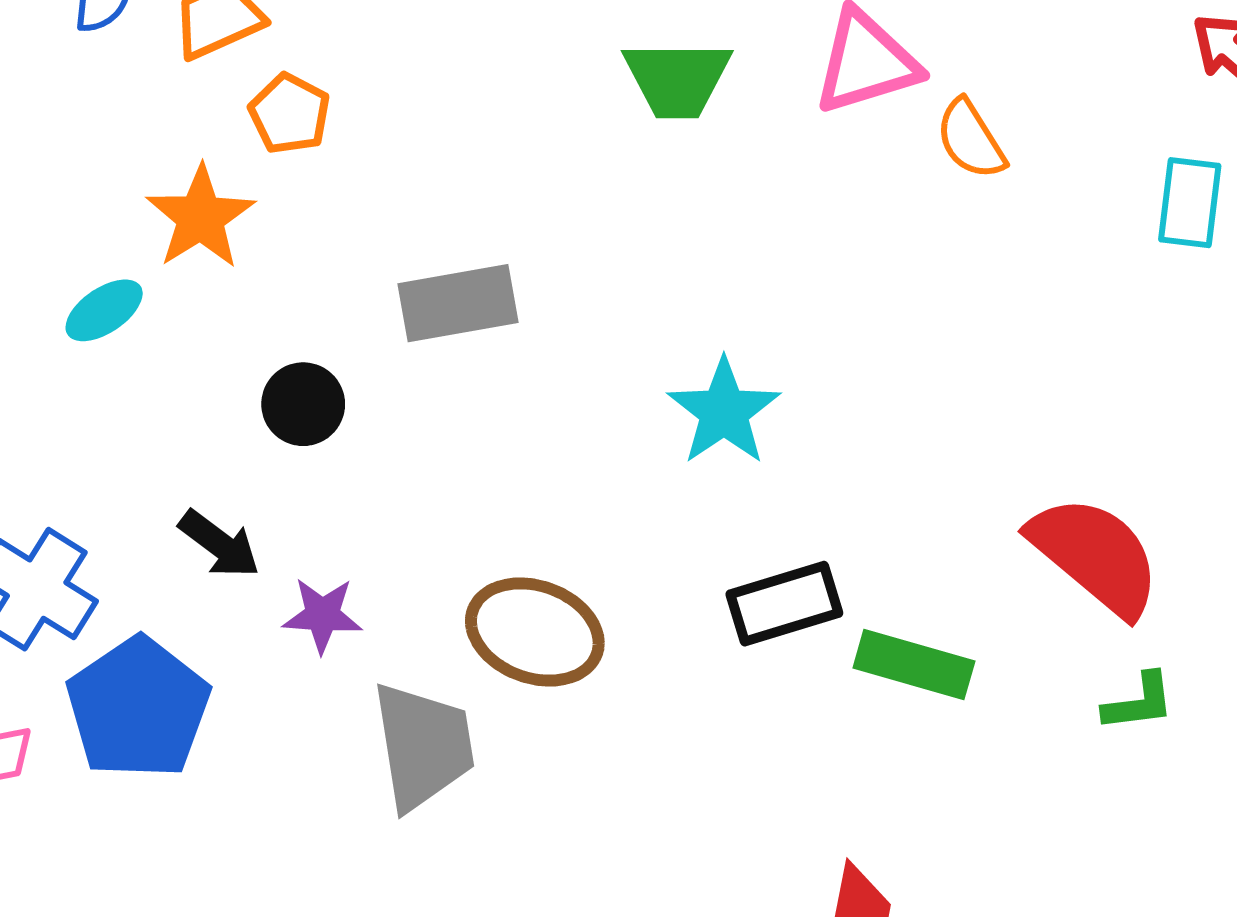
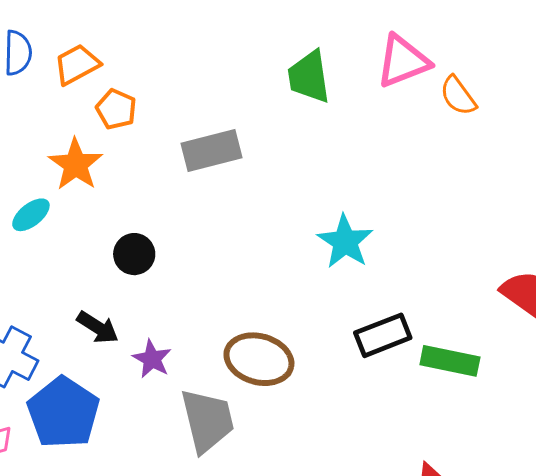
green trapezoid: (677, 79) -> (309, 77), turned 86
gray rectangle: (458, 303) -> (211, 151), moved
purple star: (322, 615) -> (152, 359), turned 30

